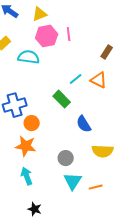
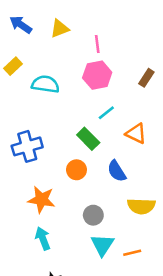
pink line: (69, 34) -> (97, 44), moved
pink hexagon: (47, 36) -> (97, 75), moved
orange triangle: (99, 80) -> (136, 134), moved
orange circle: (32, 123) -> (76, 170), moved

